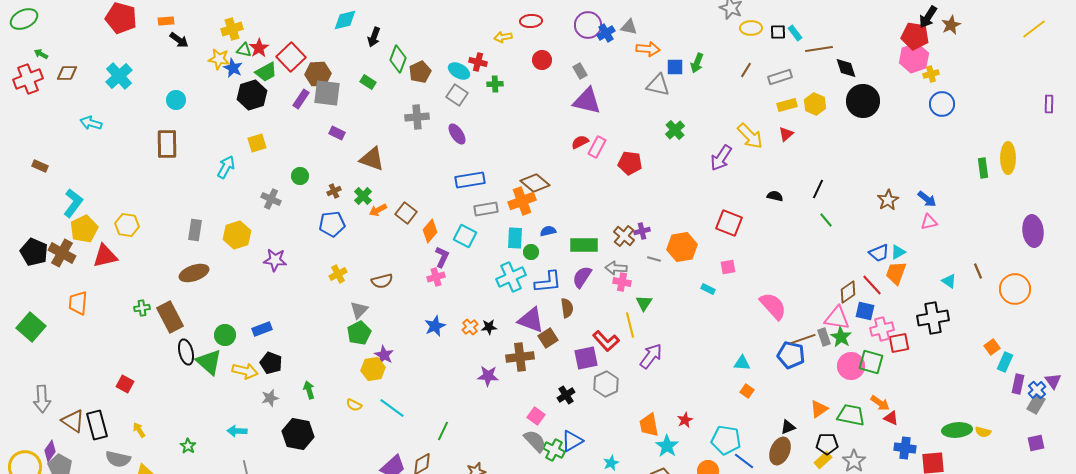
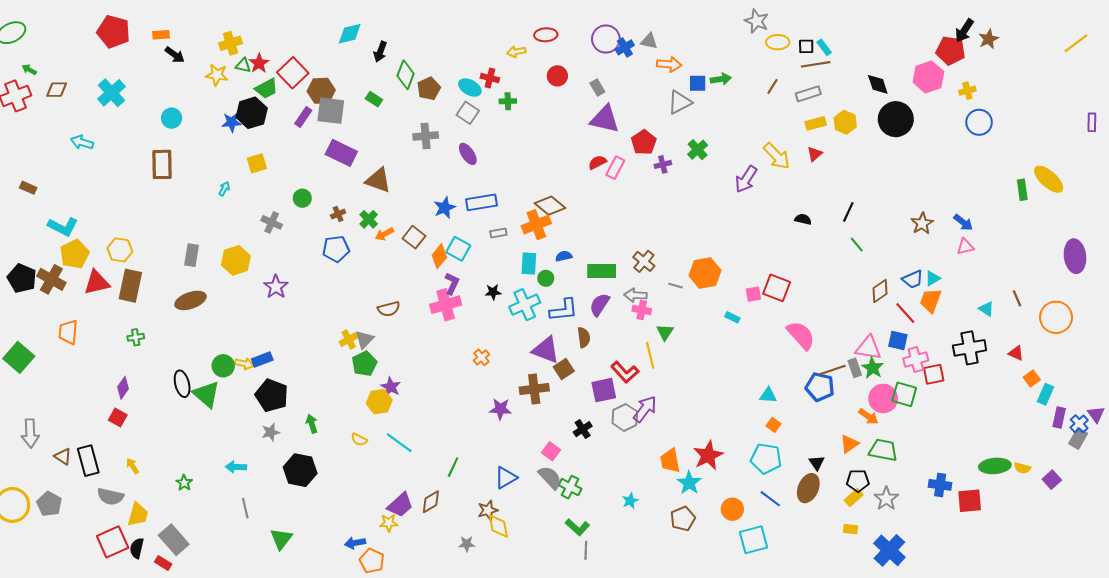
brown line: (819, 49) -> (816, 64), moved
pink hexagon: (914, 58) -> (928, 77), moved
green arrow: (697, 63) -> (721, 79), turned -120
blue star: (233, 68) -> (232, 122), moved, turned -30
gray triangle: (658, 85) -> (680, 102), turned -40
purple rectangle: (337, 133) -> (341, 153), size x1.8
yellow ellipse: (1008, 158) -> (1049, 179), turned -48
red pentagon: (630, 163) -> (644, 142), moved, turned 30
cyan arrow: (226, 167) -> (224, 189), size x0.6
cyan L-shape: (73, 203) -> (63, 227), turned 80
gray rectangle: (486, 209) -> (498, 233), size x0.7
red square: (729, 223) -> (777, 288), moved
purple cross: (642, 231) -> (663, 164), moved
cyan square: (465, 236) -> (458, 249), moved
purple star: (275, 260) -> (276, 287), turned 30
yellow cross: (338, 274) -> (349, 339), moved
pink cross: (436, 277) -> (446, 305), size x1.6
brown diamond: (848, 292) -> (880, 291), moved
brown rectangle: (170, 317) -> (130, 286), moved, turned 40
blue star: (435, 326) -> (445, 208), moved
black star: (489, 327) -> (493, 292), moved
purple arrow: (651, 356) -> (645, 409), moved
black pentagon: (271, 363) -> (272, 395), size x1.4
yellow arrow: (245, 371) -> (244, 364), moved, size x0.7
orange arrow: (880, 403) -> (868, 416), moved
red triangle: (891, 418) -> (1016, 353), moved
red star: (685, 420) -> (708, 455), size x1.8
brown triangle: (73, 421) -> (63, 456), size x0.7
black triangle: (788, 427) -> (817, 463), turned -42
cyan pentagon: (726, 440) -> (766, 459), moved
blue triangle: (572, 441) -> (506, 478), moved
purple square: (1036, 443) -> (1052, 480), moved, turned -30
purple diamond: (50, 451) -> (123, 388), moved

